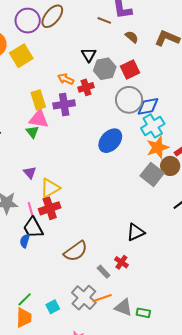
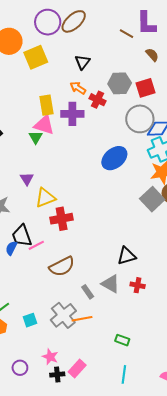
black triangle: (89, 55) -> (82, 62), moved
red cross: (86, 87) -> (98, 100), turned 35
red cross: (50, 208) -> (62, 219), moved
pink line: (31, 210) -> (36, 245), moved, turned 70
red cross: (121, 262) -> (138, 285), moved, turned -32
gray triangle: (123, 307) -> (111, 284), moved

